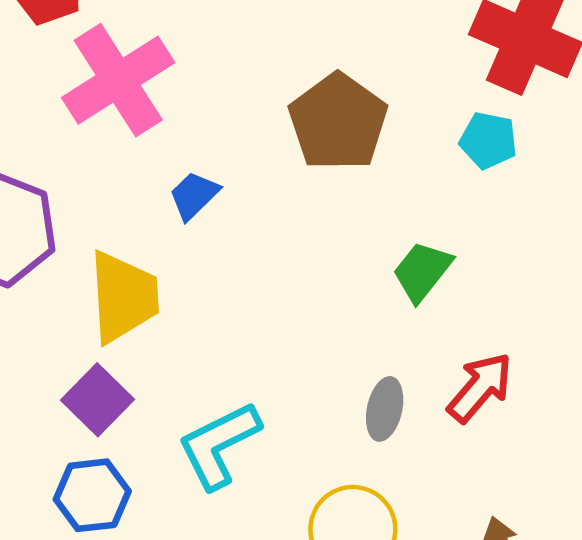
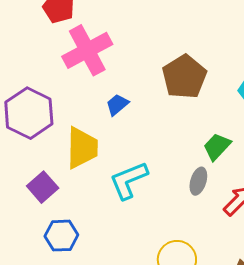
purple square: (98, 400) -> (43, 187), moved
gray ellipse: (385, 409) -> (198, 181), moved
cyan L-shape: (219, 445) -> (129, 180), moved

